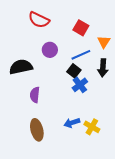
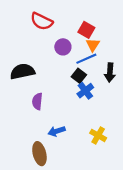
orange triangle: (104, 42) -> (93, 45), moved
purple circle: (50, 50) -> (63, 47), moved
blue arrow: (72, 123) -> (57, 131), moved
brown ellipse: (37, 130) -> (39, 154), moved

